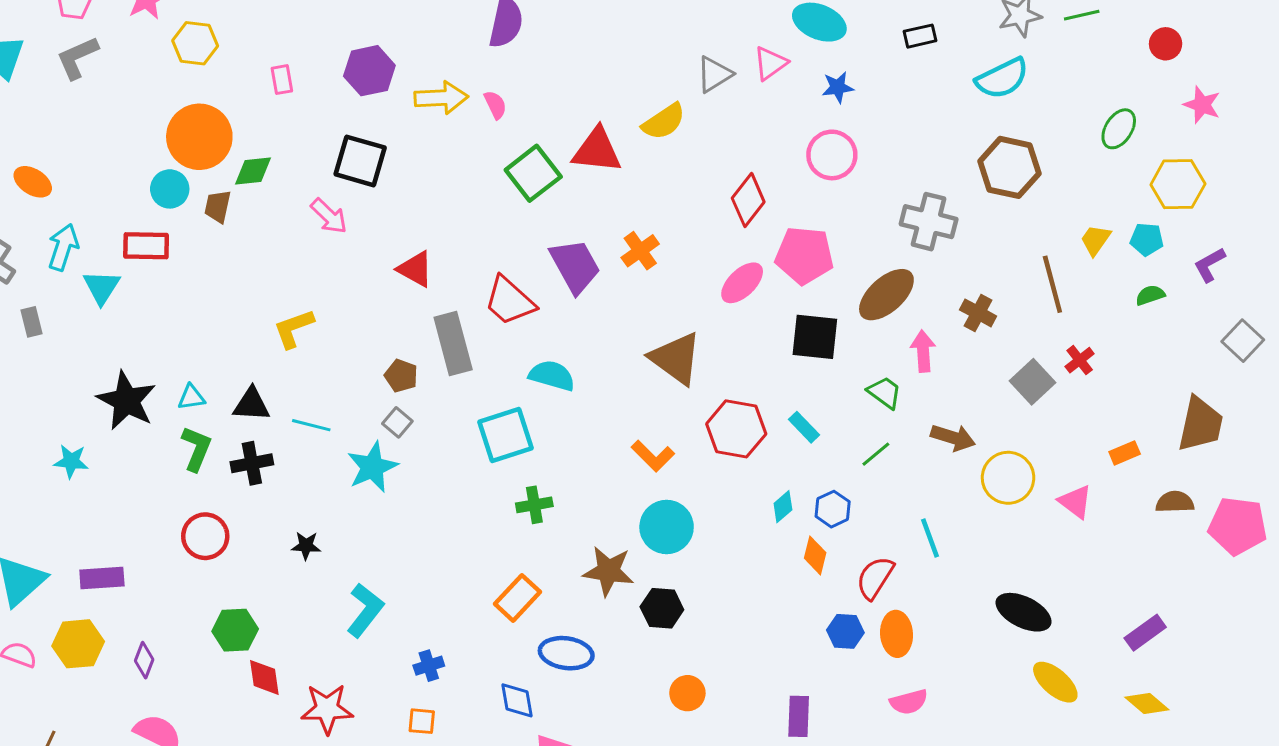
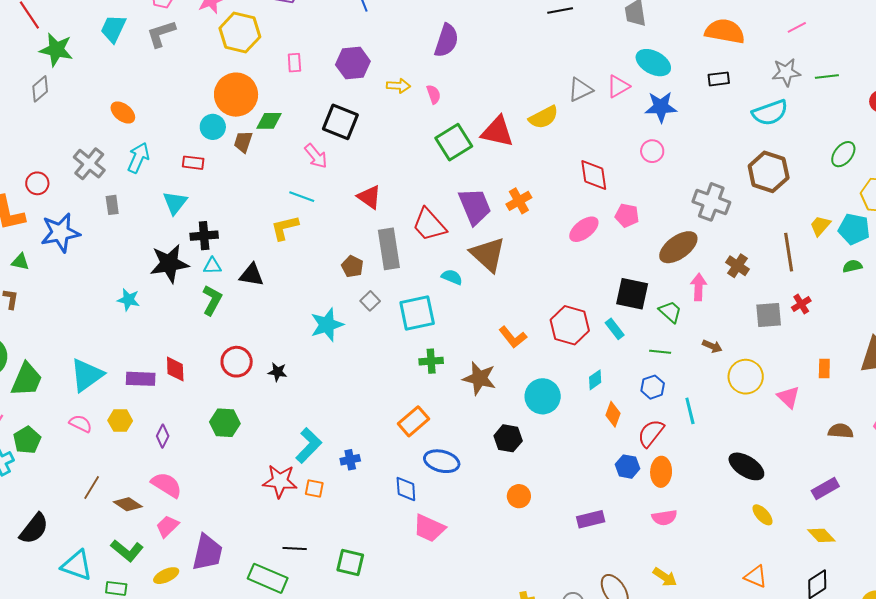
yellow hexagon: (195, 43) -> (240, 33), size x1.4
blue star: (838, 87) -> (661, 107), size x1.5
yellow arrow: (441, 98) -> (398, 86), size x0.7
pink circle: (832, 155) -> (652, 151), size x0.7
red diamond: (748, 200) -> (594, 175), turned -52
cyan pentagon: (1147, 239) -> (854, 229), size x1.4
red rectangle: (146, 246) -> (193, 163), size x0.7
pink pentagon: (804, 255) -> (627, 215), size x0.6
cyan triangle: (102, 287) -> (175, 203), moved
black square: (815, 337) -> (632, 294), moved
brown triangle: (676, 358) -> (488, 254), moved
cyan semicircle: (552, 376) -> (452, 277), size x0.7
gray square: (1032, 382) -> (769, 315), turned 32
black star: (126, 401) -> (169, 264), turned 30
gray square: (397, 422) -> (370, 301), moved
cyan line: (311, 425) -> (302, 197), moved
brown arrow: (953, 438) -> (712, 346), size x0.7
orange rectangle: (1125, 453) -> (824, 368), turned -72
green line: (876, 454) -> (660, 352), turned 40
black cross: (252, 463) -> (204, 236), moved
brown semicircle: (1175, 502) -> (841, 431), moved
blue hexagon: (833, 509) -> (653, 387), moved
cyan circle: (667, 527) -> (543, 396), moved
red circle: (205, 536) -> (237, 362), moved
brown star: (608, 571) -> (479, 378), moved
cyan L-shape: (365, 610) -> (309, 445), moved
yellow hexagon: (78, 644) -> (120, 421), size x0.7
red diamond: (264, 677) -> (175, 369), moved
yellow ellipse: (1055, 682) -> (762, 515), size x0.7
purple rectangle: (799, 716) -> (591, 519), turned 68
orange square: (422, 721) -> (314, 488), moved

